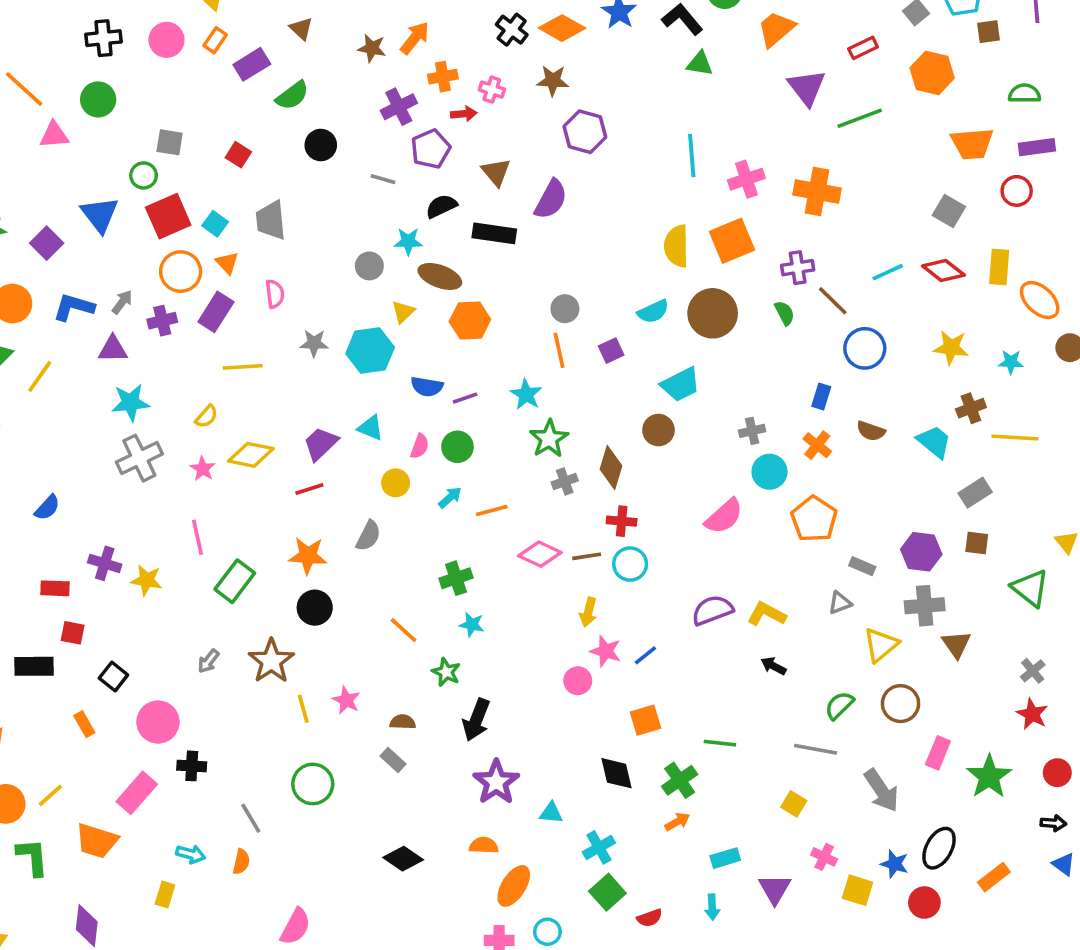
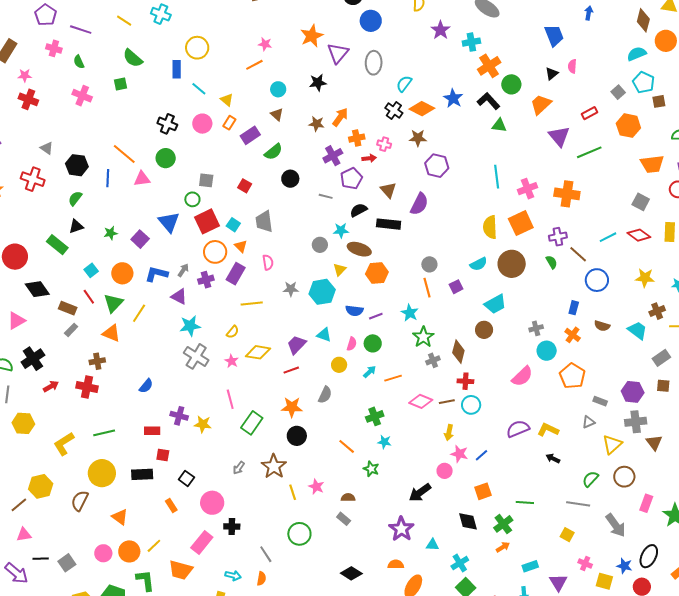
black cross: (104, 38) -> (167, 124), turned 30
purple triangle: (113, 349) -> (179, 297), turned 30
gray cross: (139, 458) -> (196, 356), turned -30
black arrow: (476, 720) -> (420, 493), moved, turned 35

